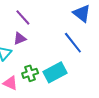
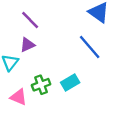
cyan rectangle: (55, 72) -> (70, 82), size x0.7

